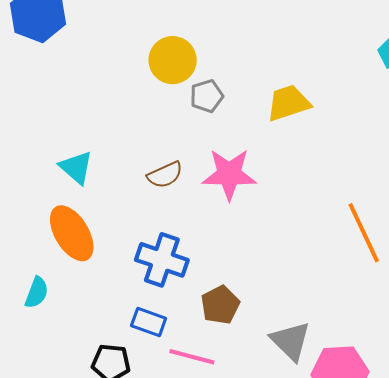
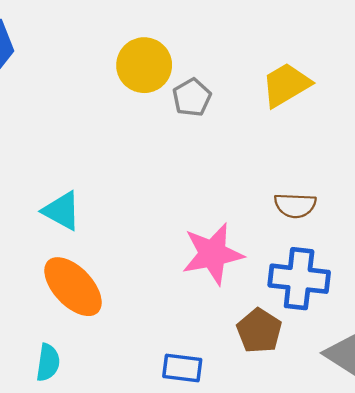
pink star: (229, 174) -> (213, 254), moved
brown semicircle: (165, 175) -> (295, 205), moved, turned 39
blue cross: (162, 260) -> (299, 279), moved

